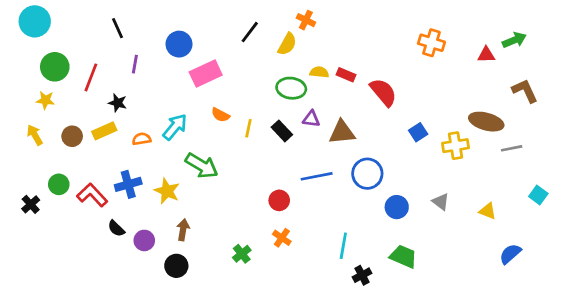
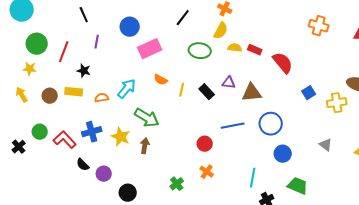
yellow semicircle: (287, 44) -> (221, 31), moved
green ellipse: (291, 88) -> (200, 51), moved
yellow rectangle: (104, 131) -> (74, 92), turned 30
blue circle: (397, 207) -> (283, 154), moved
brown arrow: (183, 230) -> (145, 146), moved

